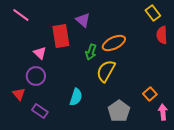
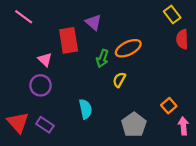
yellow semicircle: (106, 71) -> (119, 80), size x0.6
red triangle: (19, 94) -> (18, 122), moved, size x1.5
cyan semicircle: (76, 97) -> (85, 109), turned -30

